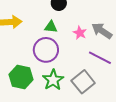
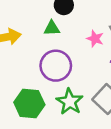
green triangle: (51, 27) -> (52, 28), moved

